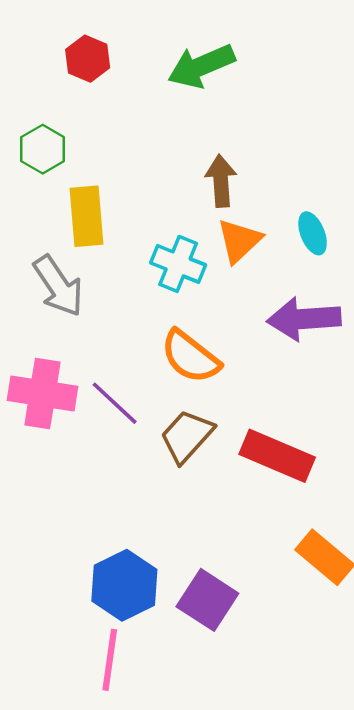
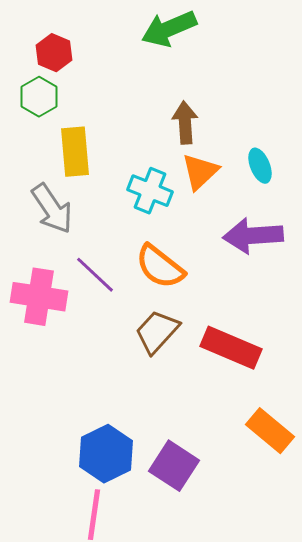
red hexagon: (88, 59) -> (54, 53), moved
purple line: (115, 403) -> (95, 275), moved

